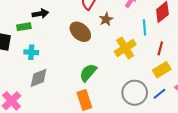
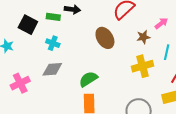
brown star: (106, 19) -> (143, 37), moved
green semicircle: (88, 73) -> (88, 79), moved

